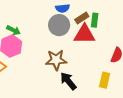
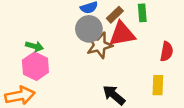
green rectangle: (95, 20) -> (142, 13), moved
brown star: (56, 60) -> (100, 45), moved

